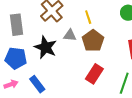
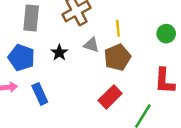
black star: (45, 47) -> (59, 53), size x0.6

